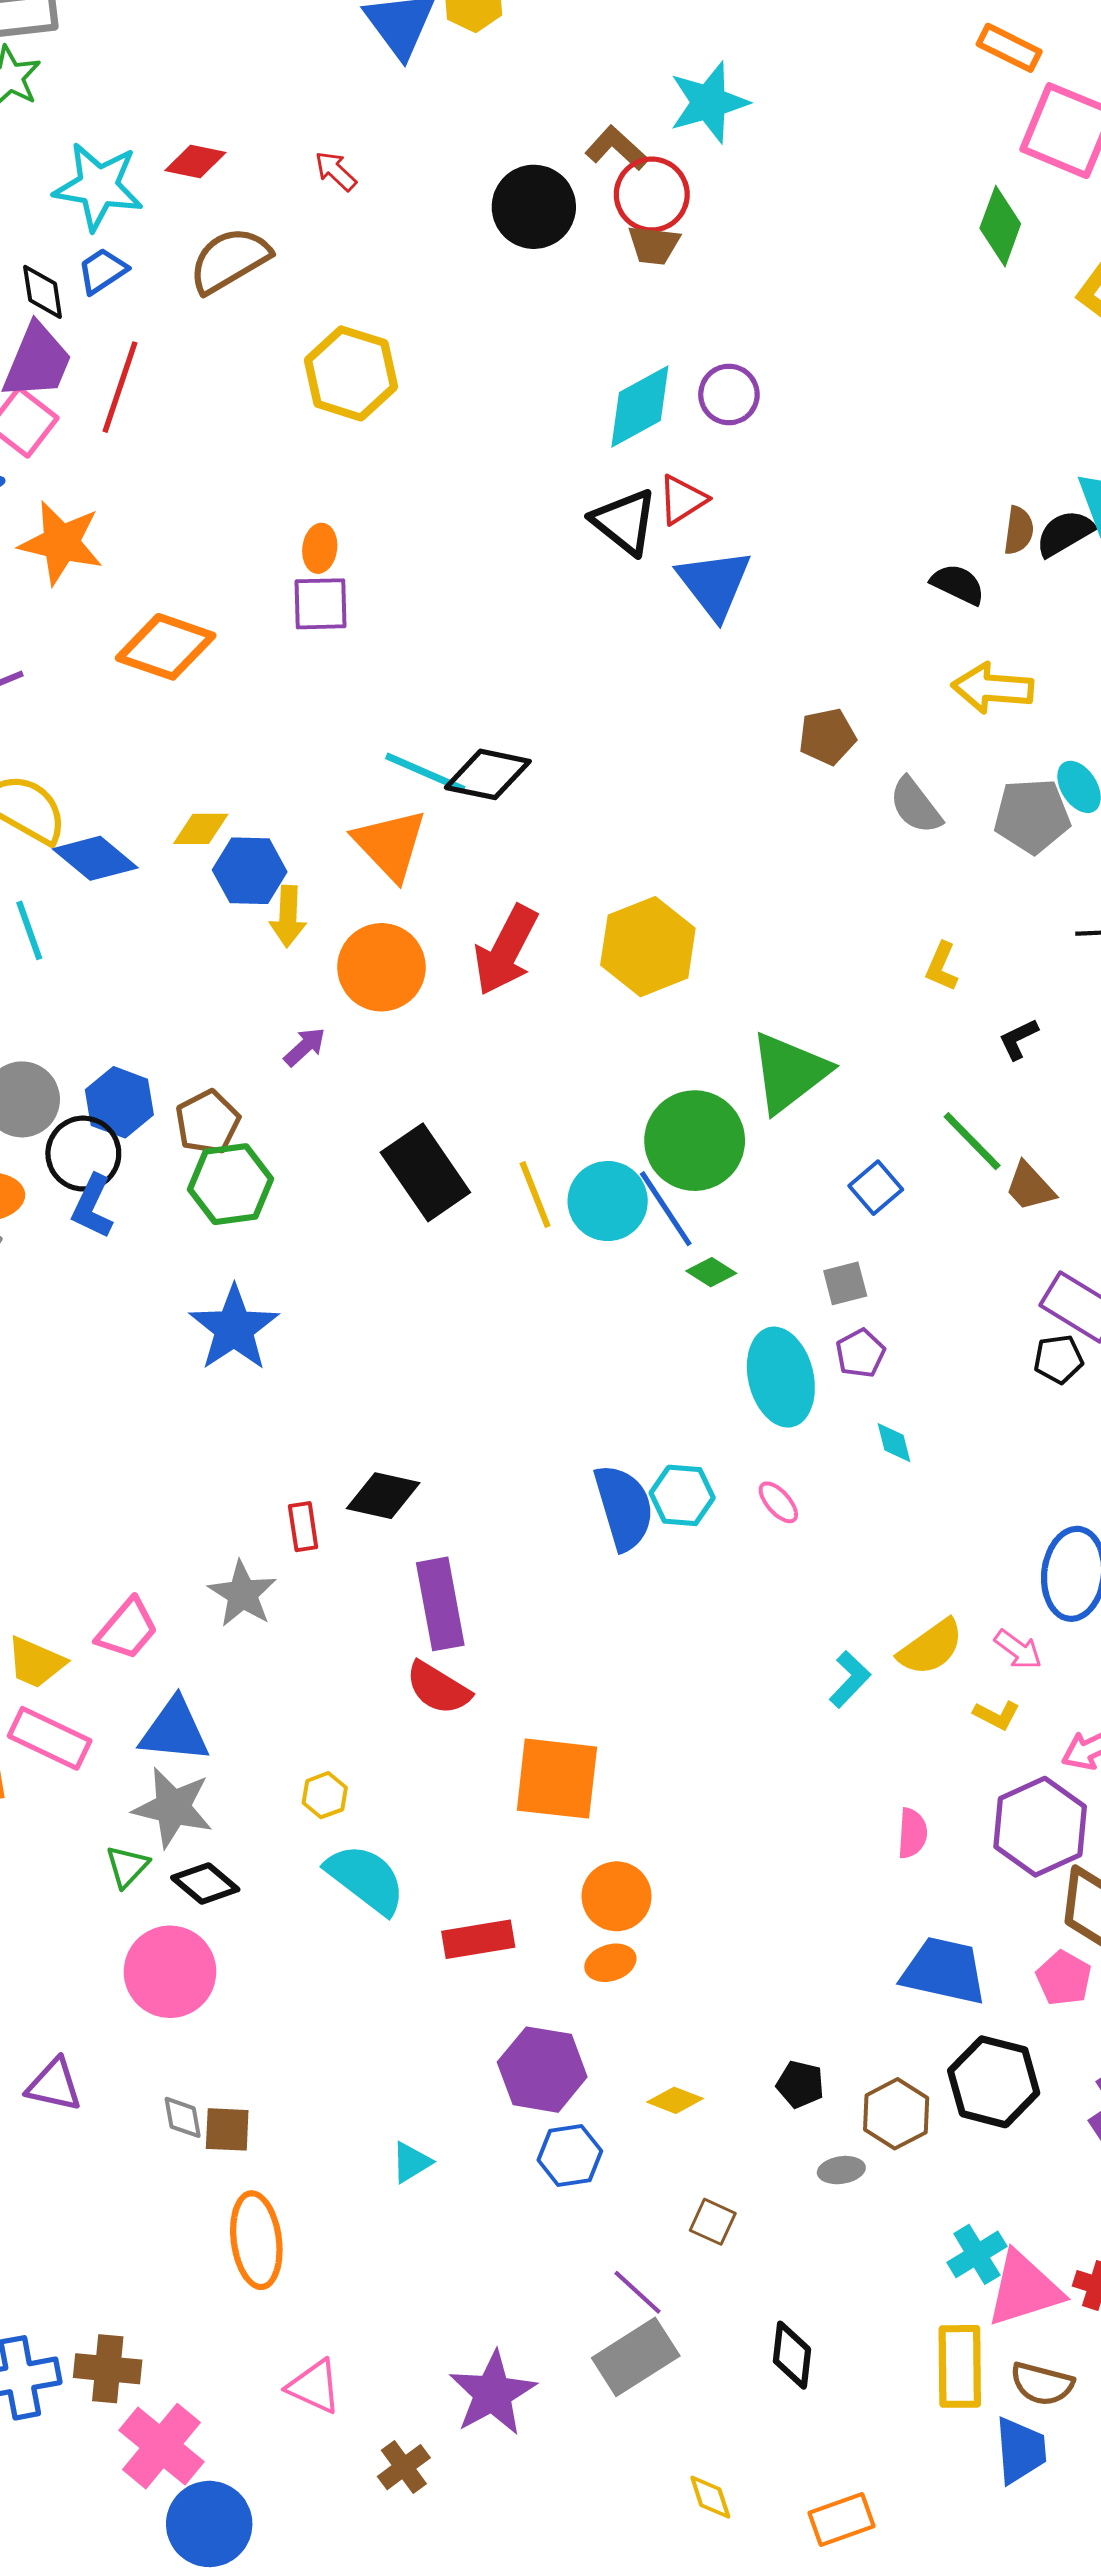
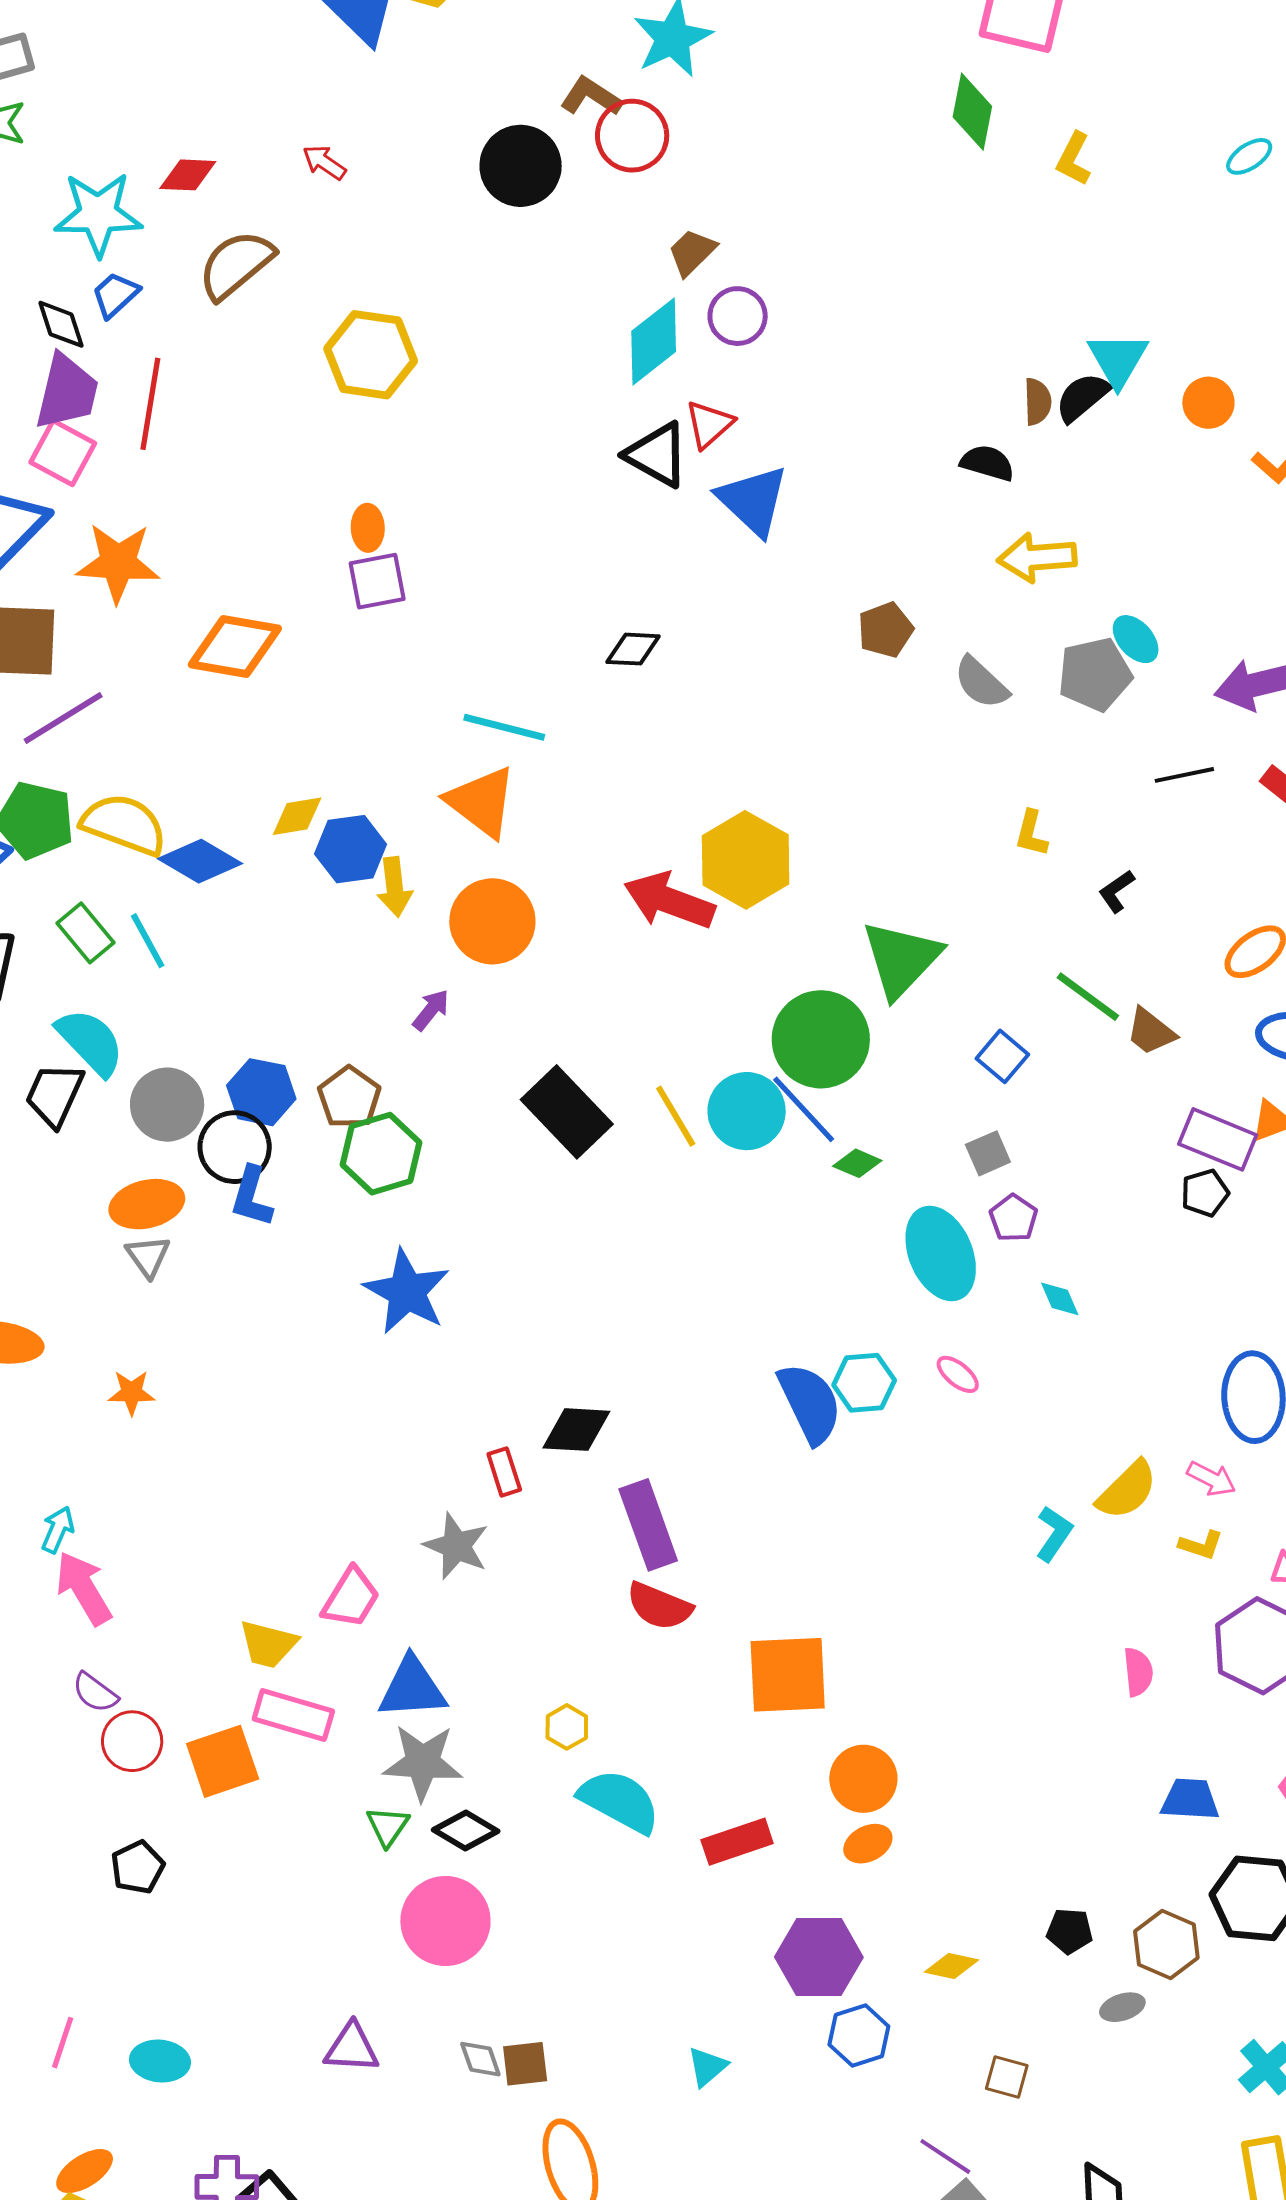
brown trapezoid: (654, 245) -> (692, 252), moved, turned 138
black diamond: (488, 774) -> (633, 649), moved, size x0.7
red arrow: (506, 950) -> (669, 901), moved, turned 92
blue trapezoid: (944, 1971) -> (1190, 1799), size x0.7

